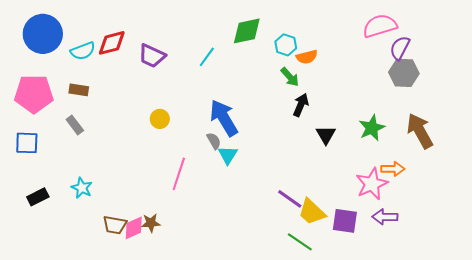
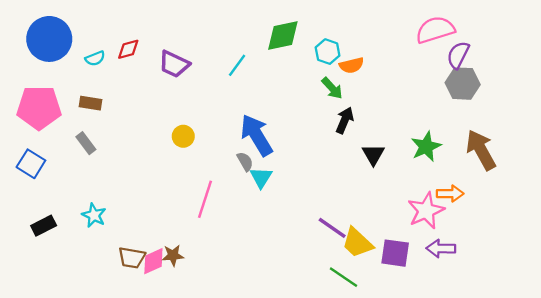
red diamond: (112, 43) -> (128, 49), size x0.7
cyan semicircle: (83, 51) -> (95, 58), size x0.7
blue square: (27, 143) -> (31, 164), turned 30

